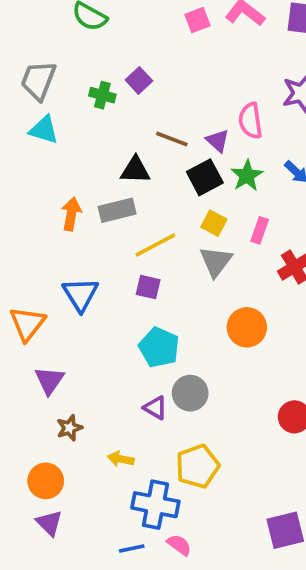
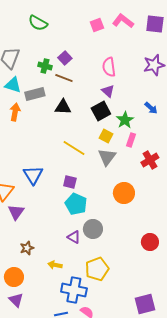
pink semicircle: (250, 121) -> (109, 67), moved
brown line: (172, 139) -> (64, 78), moved
green star: (247, 176) -> (125, 120), moved
gray rectangle: (117, 210) -> (35, 94), moved
orange arrow: (71, 214) -> (15, 112), moved
yellow line: (155, 245) -> (74, 148), turned 60
purple square: (148, 287) -> (70, 182), moved
purple triangle: (49, 380) -> (16, 212), moved

